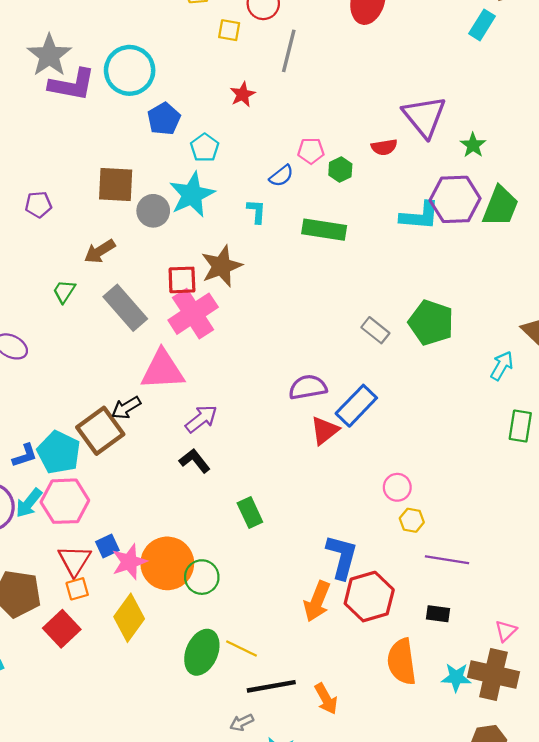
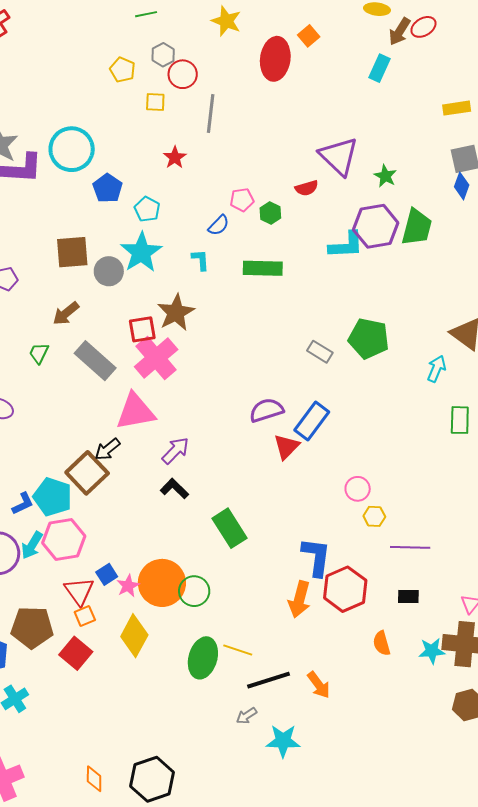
green rectangle: (250, 512) -> (230, 528), size x1.4
pink star: (129, 562) -> (128, 586), size x0.7
orange semicircle: (402, 662) -> (382, 643), size x0.6

